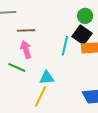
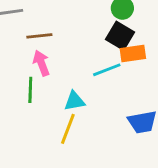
cyan line: (65, 46) -> (107, 70), moved, turned 60
green line: (17, 67) -> (30, 90), turned 72

